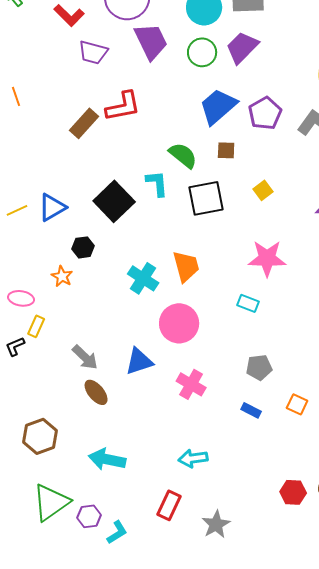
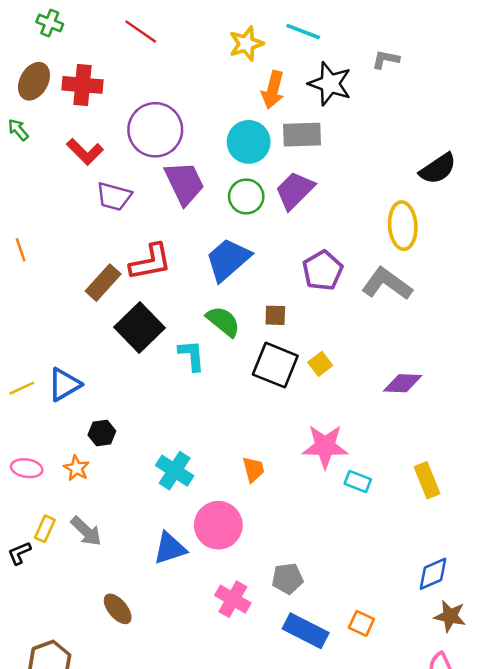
blue trapezoid: (218, 106) -> (228, 260), moved
black square: (206, 198) -> (275, 365), moved, turned 33
black square: (114, 201) -> (139, 327), moved
orange trapezoid: (186, 266) -> (253, 469), moved, size x0.7
pink ellipse: (21, 298) -> (27, 468), moved
cyan rectangle: (248, 303) -> (358, 482), moved
gray arrow: (85, 357) -> (86, 531), moved
blue triangle: (139, 361) -> (170, 548), moved
gray pentagon: (259, 367) -> (287, 579), moved
blue rectangle: (251, 410) -> (306, 631), size x1.8

